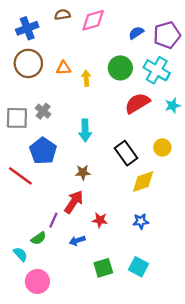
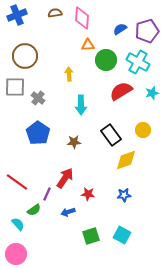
pink diamond: (93, 20) -> (82, 18), turned -70
blue cross: (27, 28) -> (17, 15), moved
orange triangle: (64, 68) -> (88, 45), moved
yellow arrow: (86, 78) -> (69, 74), moved
gray square: (17, 118) -> (15, 87), moved
cyan arrow: (85, 130) -> (81, 105), moved
brown star: (83, 172) -> (74, 142), moved
red line: (20, 176) -> (17, 182), moved
pink circle: (37, 281) -> (16, 254), moved

